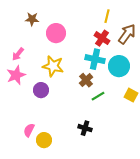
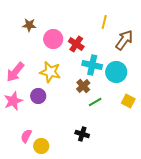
red cross: (102, 38) -> (76, 44), moved
pink arrow: (18, 54) -> (15, 72), moved, size x1.5
pink star: (16, 75) -> (13, 101), moved

